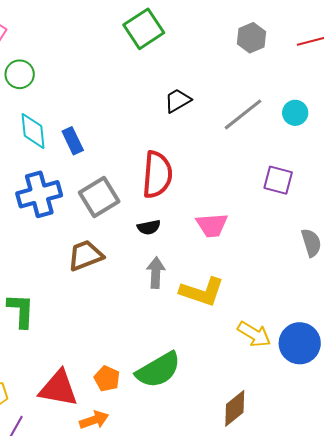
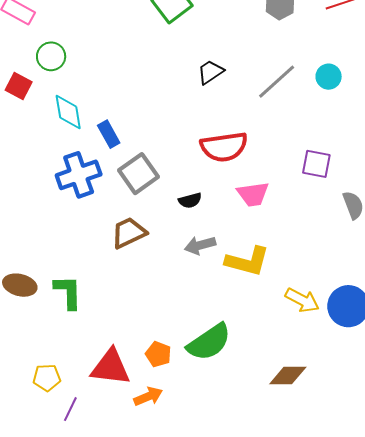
blue rectangle: (73, 141) -> (109, 134), moved
red semicircle: (157, 175) -> (224, 147), moved, turned 81
purple square: (278, 180) -> (316, 164), moved
gray arrow: (156, 273) -> (200, 245), turned -104
brown diamond: (235, 408) -> (288, 375), turned 42

